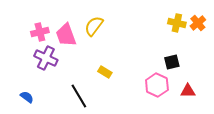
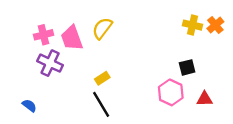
yellow rectangle: (105, 72) -> (102, 78), moved, turned -64
black line: (79, 96) -> (101, 104), moved

